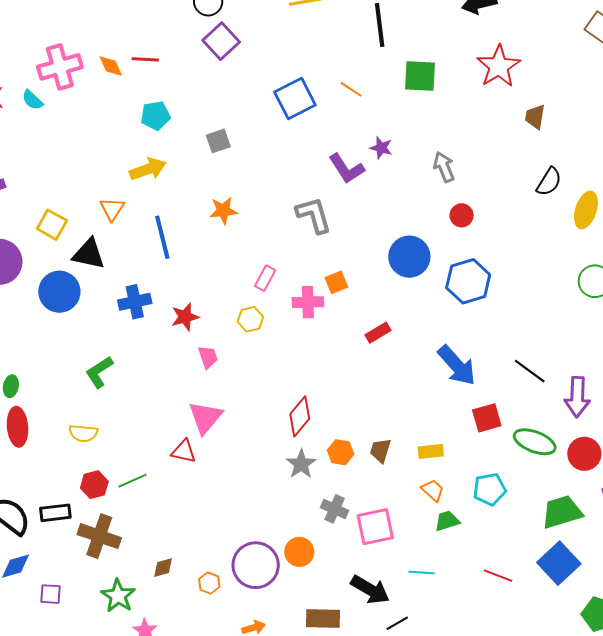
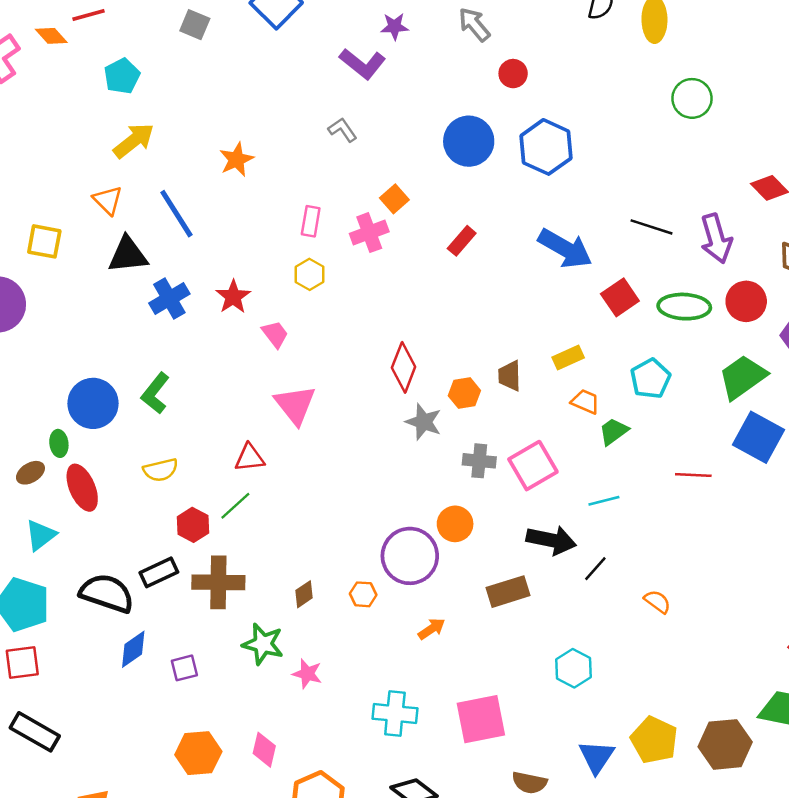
gray square: (218, 141) -> (195, 25), moved, turned -30
gray L-shape: (314, 215) -> (342, 130), size x0.6
black triangle: (89, 254) -> (128, 255), moved
blue circle: (59, 292) -> (93, 403), moved
red triangle: (184, 451) -> (250, 458), moved

